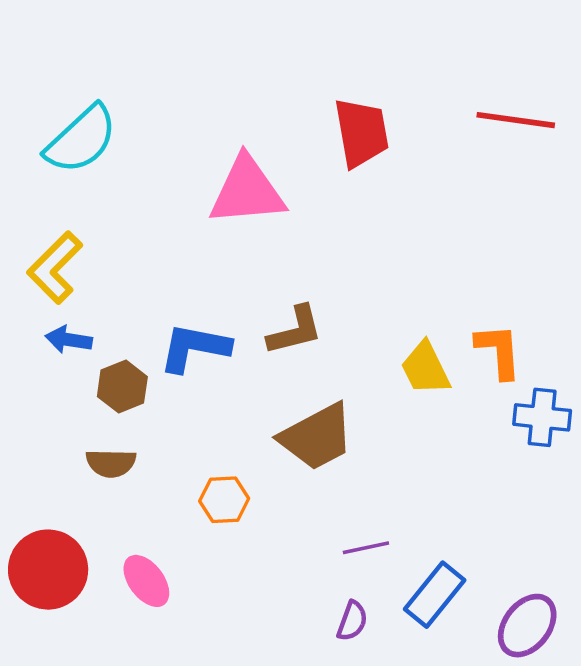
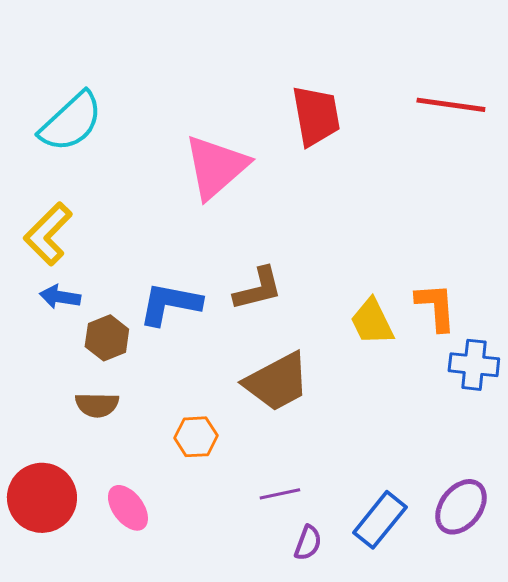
pink triangle: (247, 191) -> (216, 167), turned -36
purple line: (366, 548) -> (280, 494), moved
purple ellipse: (527, 626) -> (461, 507), moved

